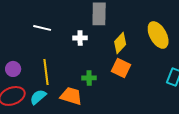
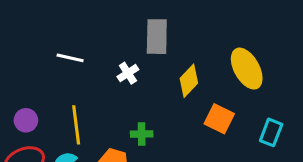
white cross: (80, 38) -> (128, 73), turned -32
orange square: (121, 68) -> (219, 119), moved

